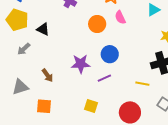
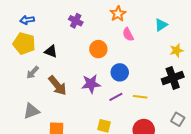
orange circle: (97, 24) -> (98, 49), moved
brown arrow: (47, 75) -> (58, 85), moved, size x1.5
yellow line: (142, 84) -> (140, 97), moved

